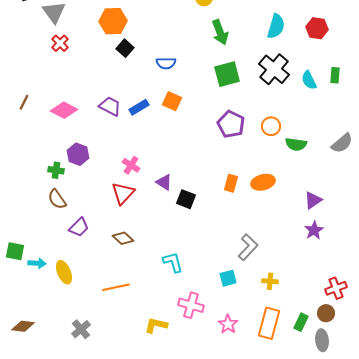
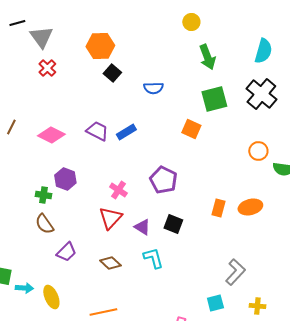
orange square: (172, 101) -> (191, 129), moved
purple pentagon: (231, 124) -> (163, 180), moved
purple triangle: (164, 182) -> (142, 227), moved
cyan L-shape: (173, 262) -> (153, 258), moved

